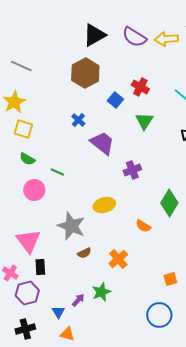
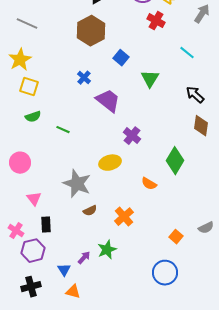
red cross: (140, 87) -> (156, 21), moved
green semicircle: (27, 159) -> (33, 117), turned -49
purple cross: (132, 170) -> (132, 136), moved, turned -30
pink circle: (34, 190) -> (20, 163), moved
pink triangle: (28, 241) -> (34, 199), size x0.6
orange square: (170, 279) -> (176, 237), turned -32

